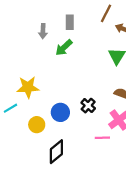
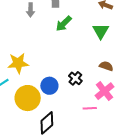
green arrow: (64, 48) -> (64, 24), moved
yellow circle: (37, 125) -> (28, 98), size x1.6

